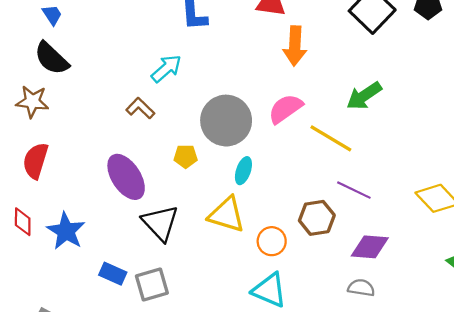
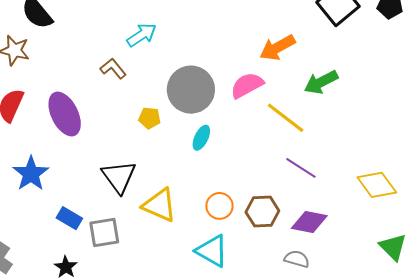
orange arrow: (295, 46) -> (277, 48), moved, turned 51
purple ellipse: (126, 177) -> (65, 114), moved
yellow triangle: (227, 215) -> (159, 205), moved
brown hexagon: (317, 218) -> (262, 211), moved

